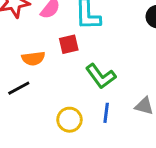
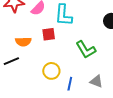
green L-shape: (101, 76) -> (86, 50), moved
yellow circle: (69, 120) -> (51, 71), moved

